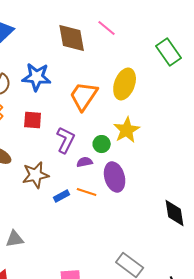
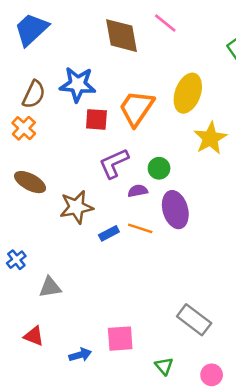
red square: (33, 120) -> (96, 119), moved
yellow star: (127, 130) -> (210, 138), moved
purple L-shape: (66, 140) -> (114, 163), turned -140

